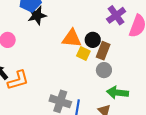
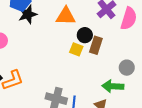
orange triangle: (72, 38) -> (66, 16), moved
gray circle: (104, 70) -> (127, 68), moved

